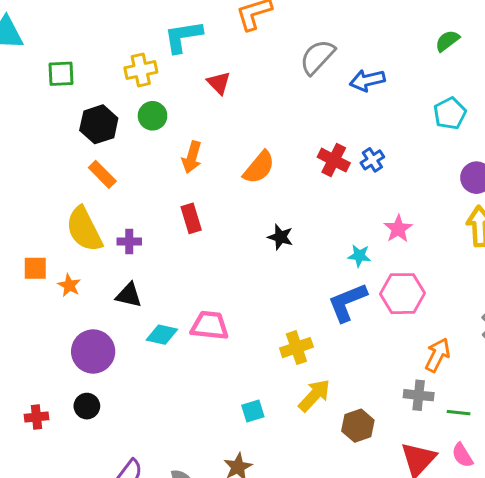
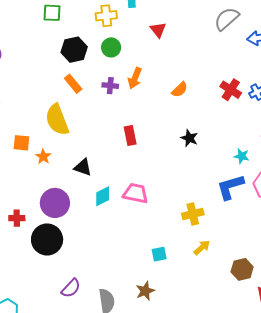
orange semicircle: (259, 167) -> (180, 90), size x0.7
red rectangle: (191, 218) -> (130, 136), moved
purple cross: (129, 242) -> (110, 86), moved
cyan diamond: (162, 335) -> (103, 196), turned -45
yellow arrow: (314, 395) -> (202, 248), size x0.7
black circle: (87, 406) -> (47, 239), size x1.8
red cross: (36, 417) -> (17, 218), moved
brown hexagon: (358, 426) -> (242, 269), moved

